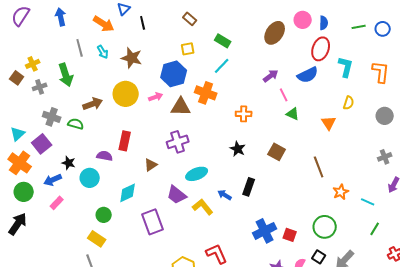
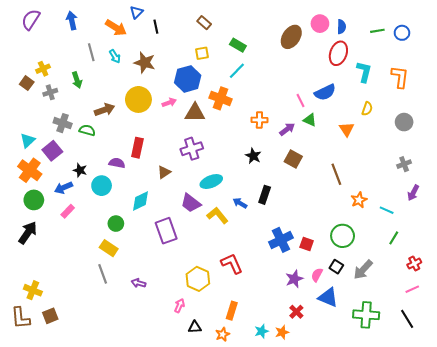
green arrow: (66, 75) -> (77, 80), size x0.7
blue semicircle: (308, 75) -> (325, 92), moved
purple arrow: (271, 76) -> (287, 129), moved

